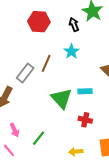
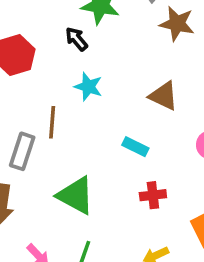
cyan rectangle: (85, 91) -> (135, 147), turned 48
green triangle: (61, 98) -> (76, 195), moved

